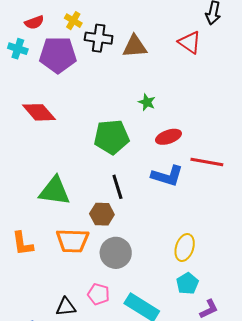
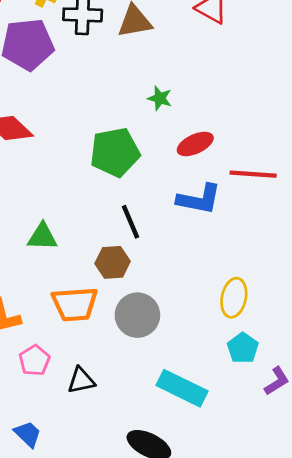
green triangle: (55, 191) -> (42, 237), size x0.7
pink pentagon: (99, 294) -> (34, 360), moved, turned 30
black triangle: (66, 307) -> (81, 380), moved

